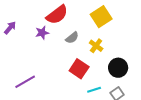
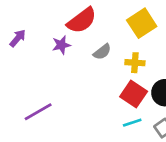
yellow cross: (96, 46) -> (135, 63), turned -32
red square: (79, 69) -> (134, 94), moved

